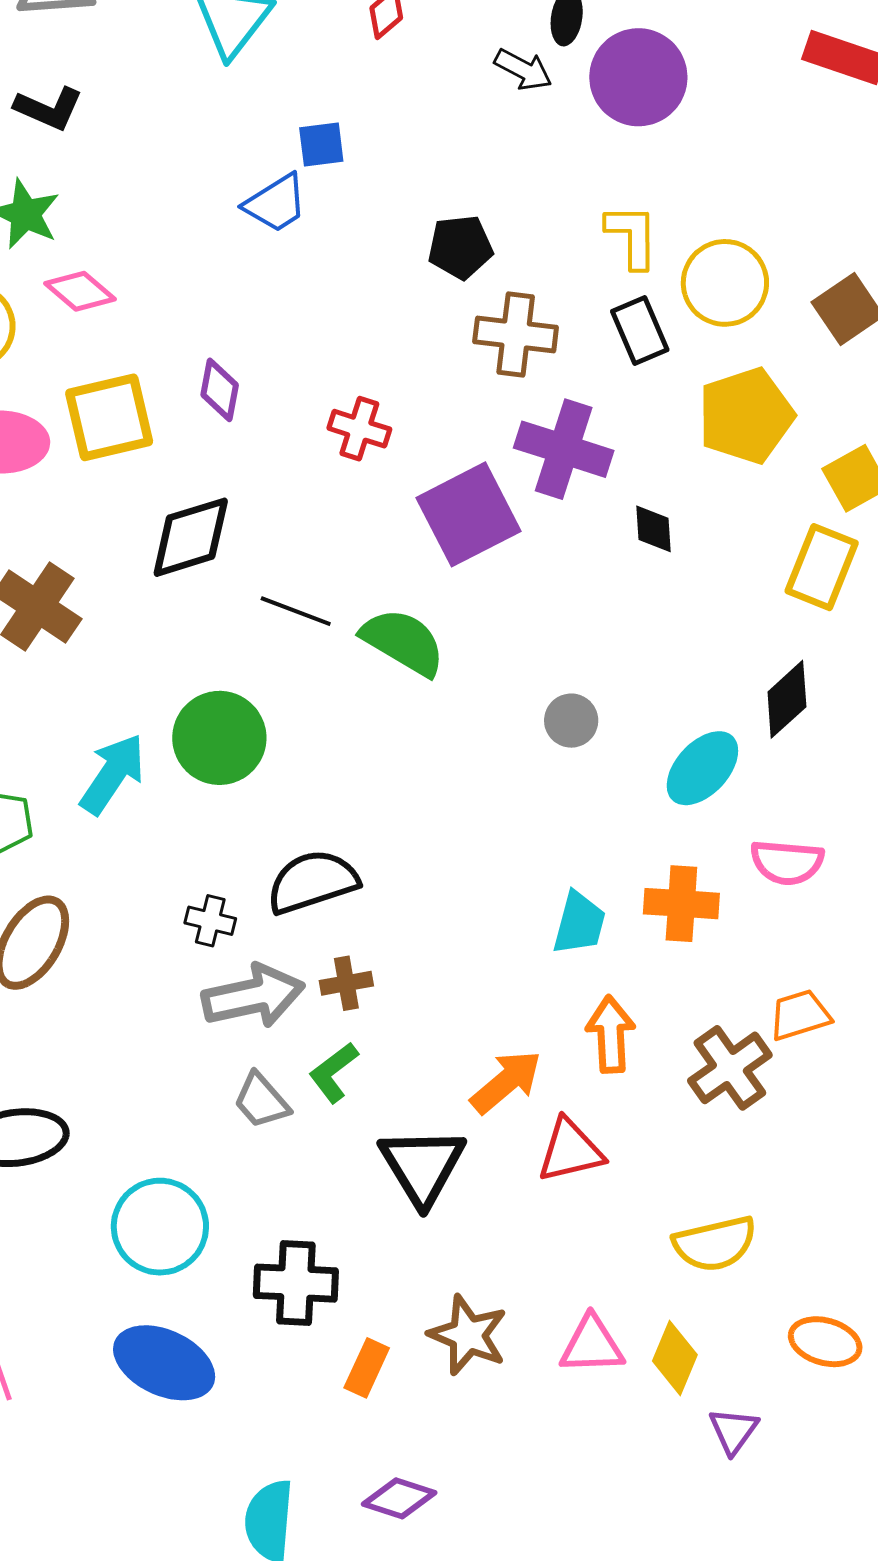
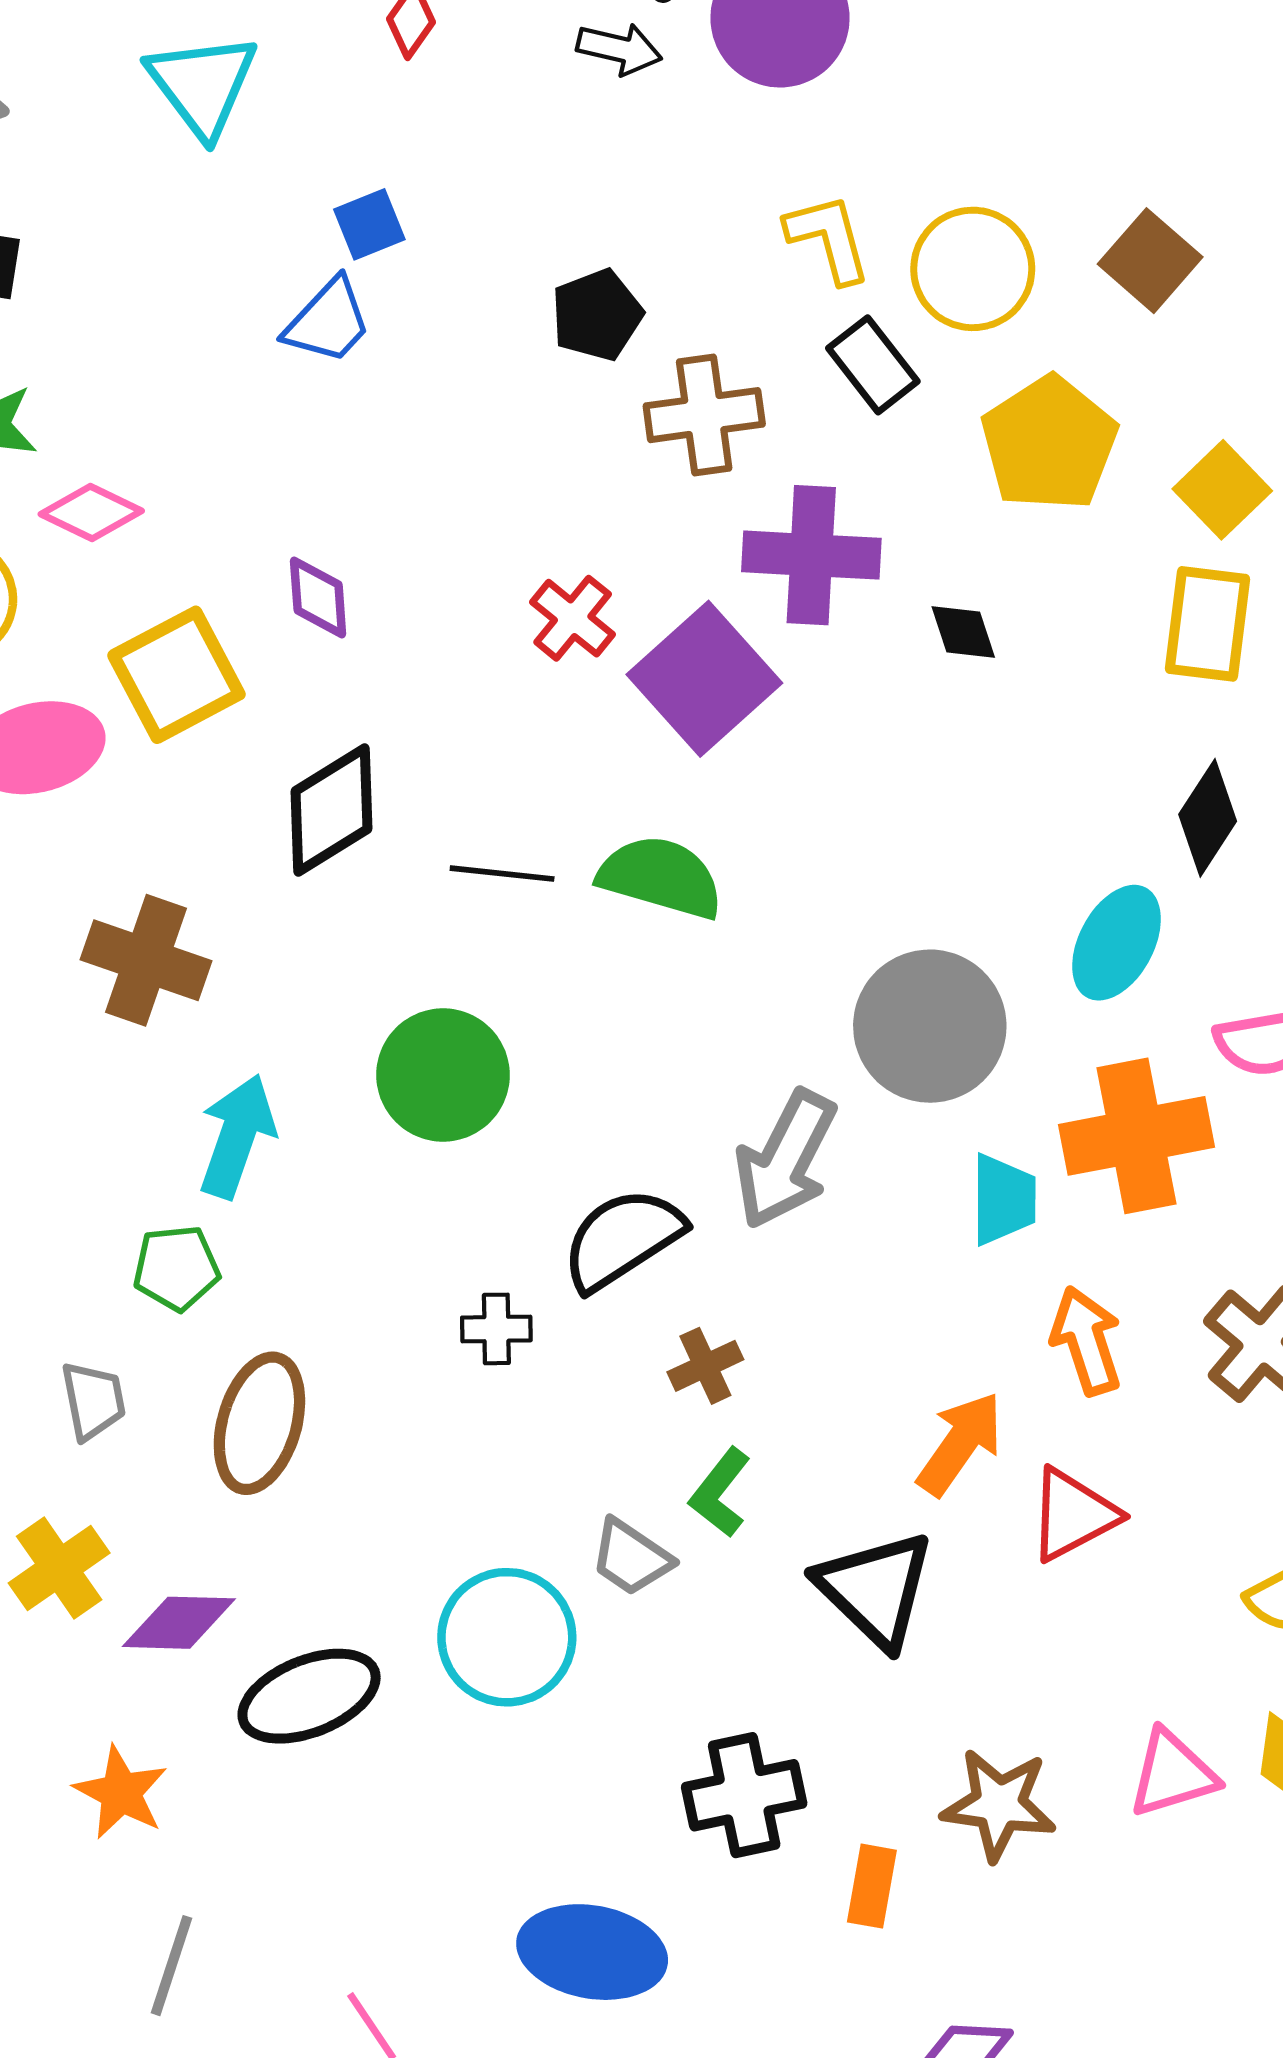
red cross: (359, 429) -> (573, 618), moved, turned 36
gray circle: (571, 721) -> (930, 1026), moved, size x2.0
cyan arrow: (113, 774) -> (237, 1136), moved
orange cross: (681, 904) -> (1136, 1136), size x1.4
gray arrow: (253, 996) -> (785, 1159), moved, turned 144
cyan circle: (160, 1227) -> (507, 1637), moved

